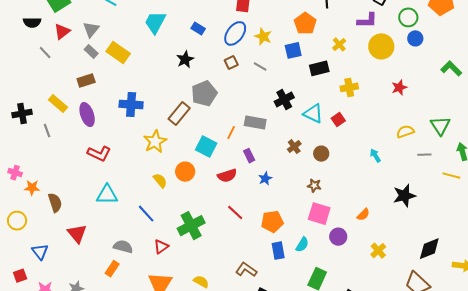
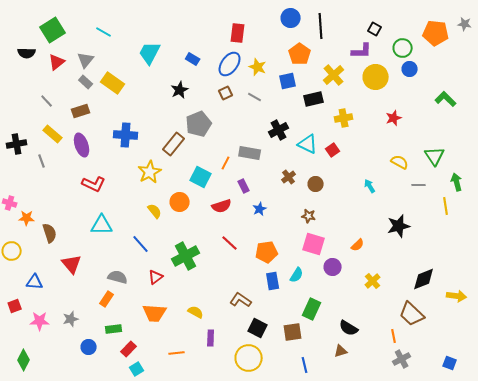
yellow cross: (339, 44) -> (334, 75), size x1.5
gray line: (45, 52) -> (47, 101), moved
yellow semicircle: (405, 132) -> (400, 162), turned 48
yellow line: (451, 176) -> (446, 206), turned 66
blue triangle: (40, 252) -> (35, 282), turned -48

